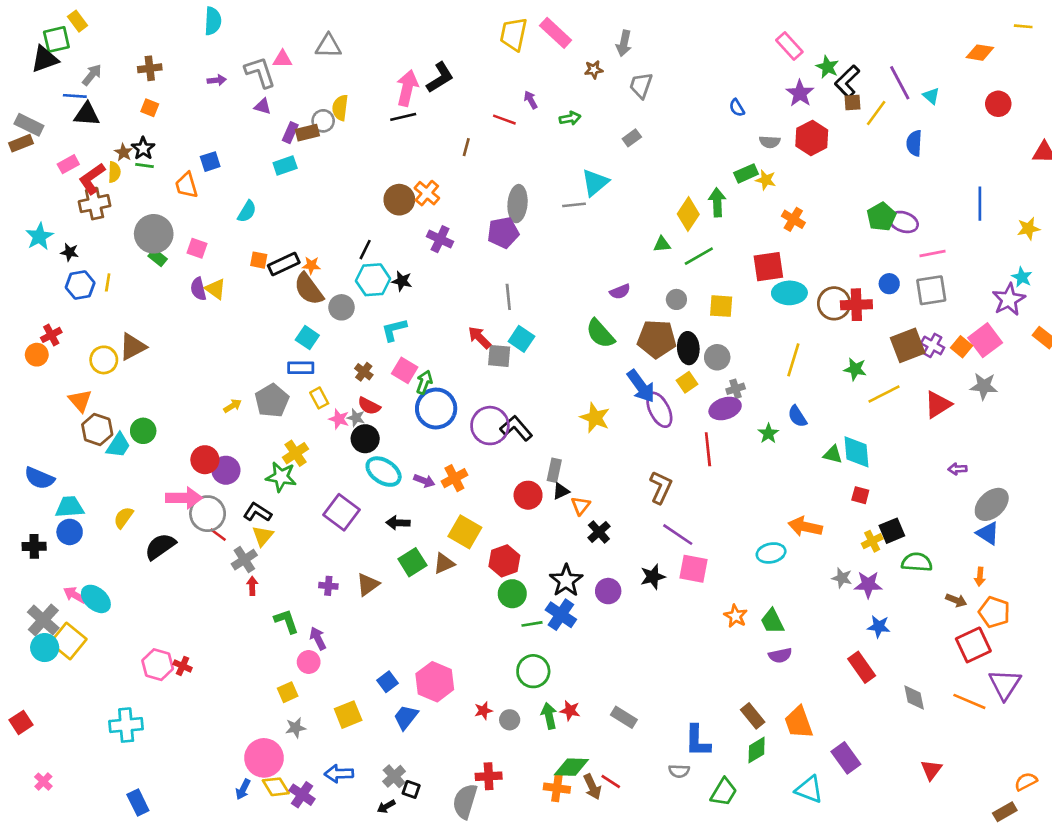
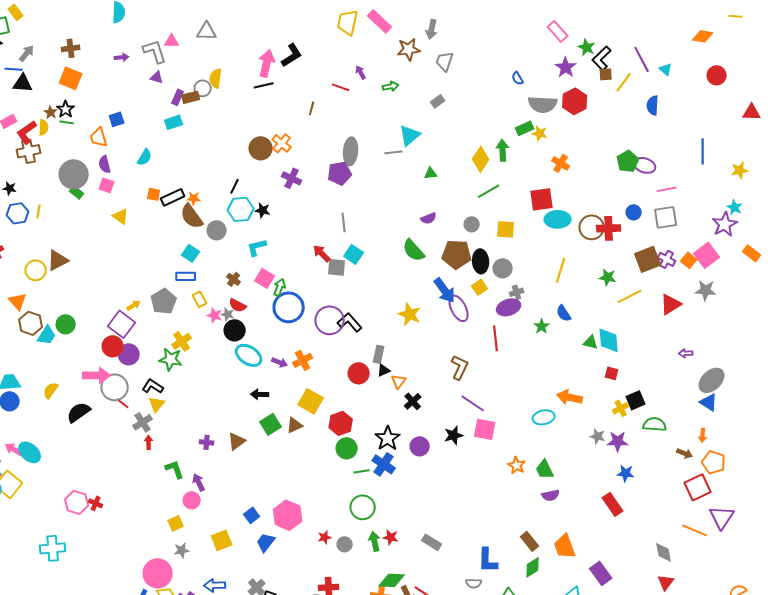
brown star: (594, 70) -> (409, 49), size x1.6
orange square: (150, 108) -> (71, 78), size x1.6
gray semicircle: (770, 142) -> (543, 104), size x1.8
green triangle: (662, 244) -> (431, 173), moved
purple semicircle: (198, 289) -> (105, 164), moved
purple square: (342, 512) -> (122, 324), moved
gray diamond: (914, 697) -> (664, 552), moved

